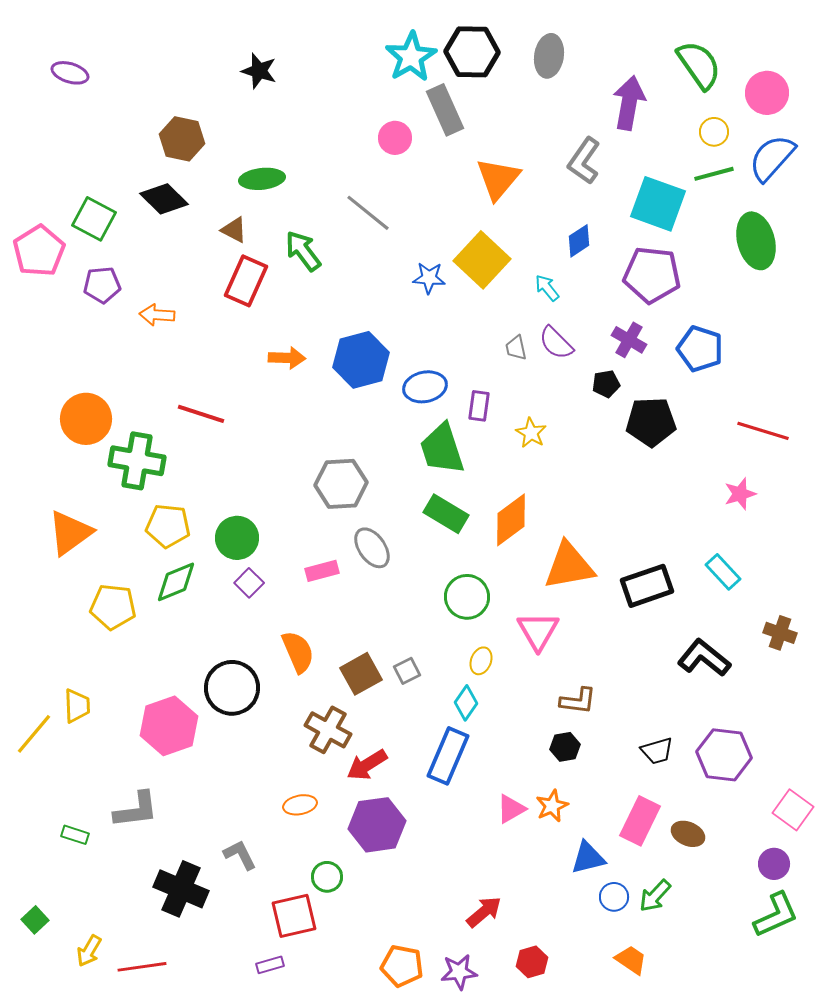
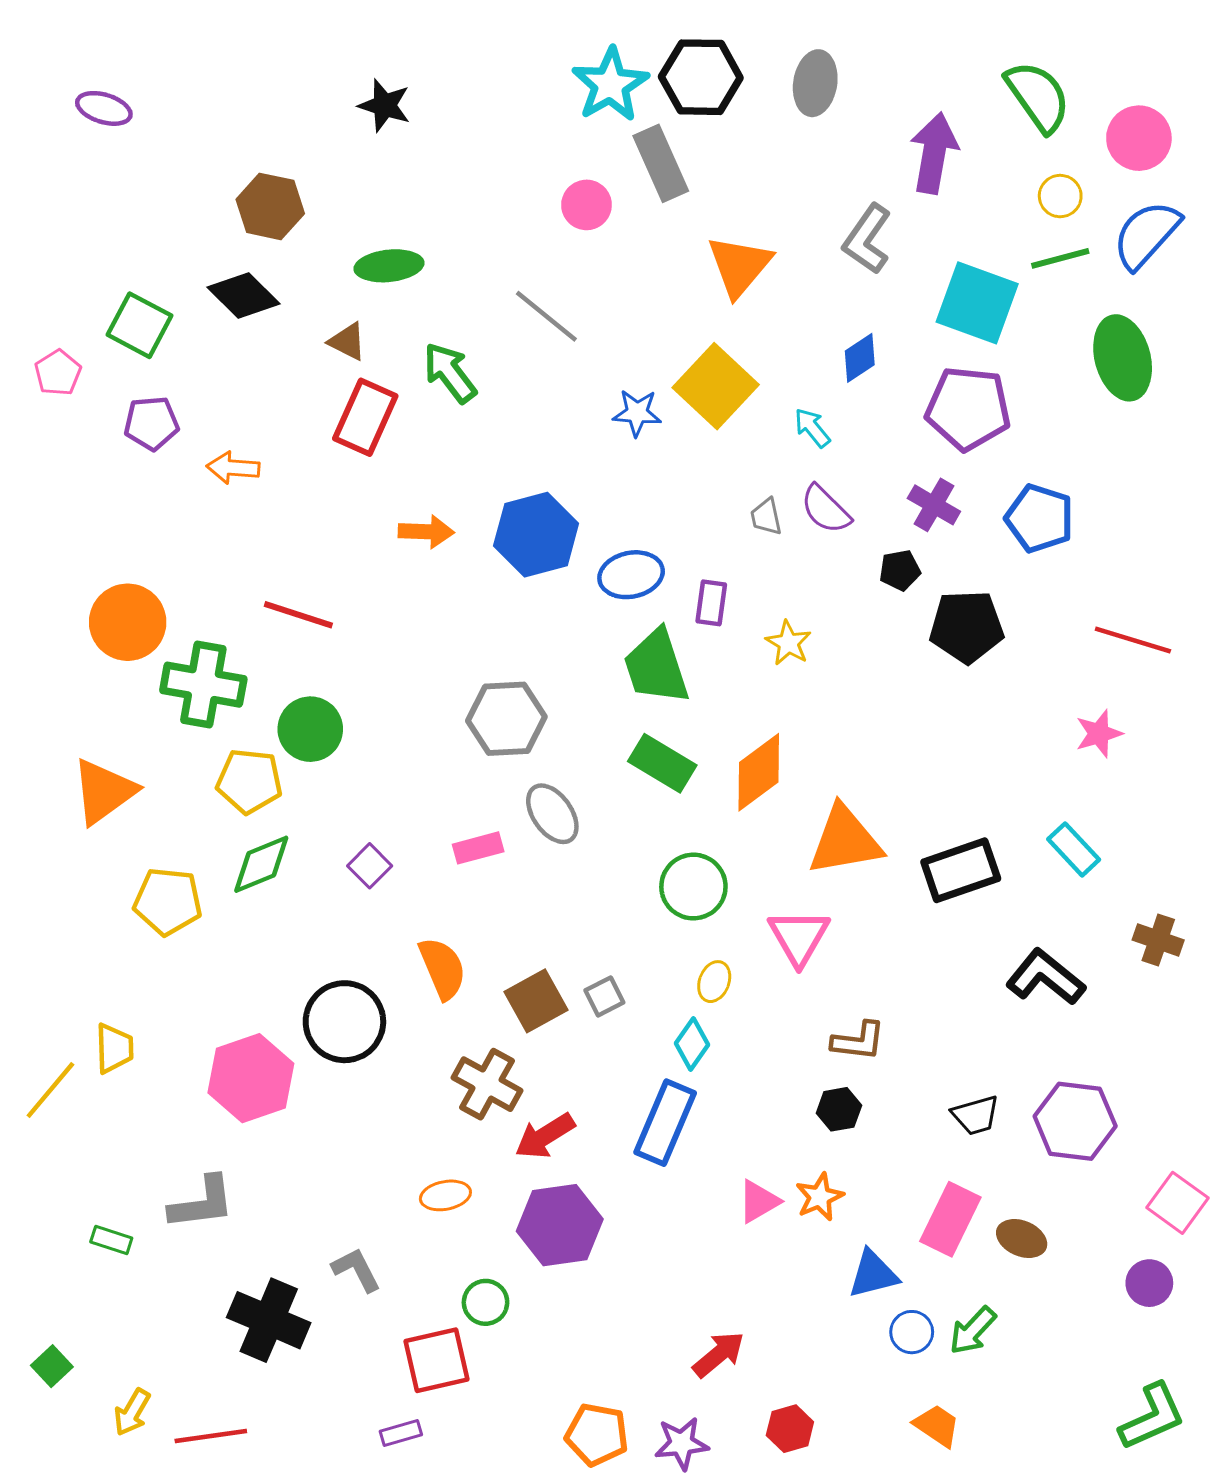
pink pentagon: (39, 251) -> (58, 373), size x0.6
green circle: (237, 538) -> (310, 729), moved
green L-shape: (776, 915) -> (1152, 1417), moved

